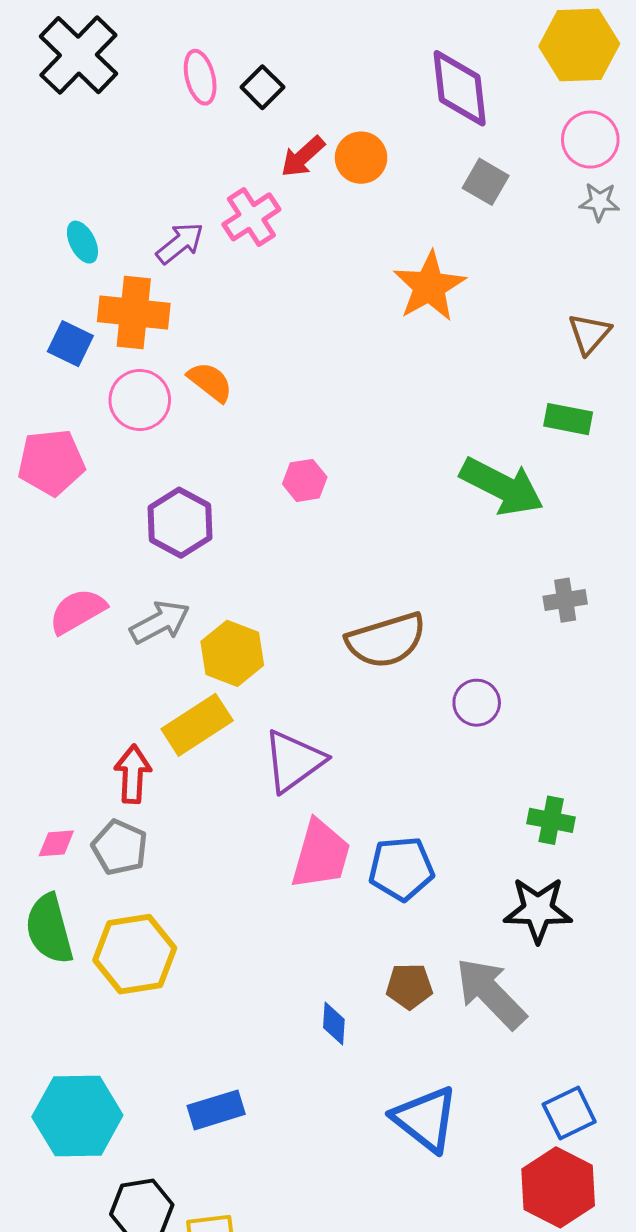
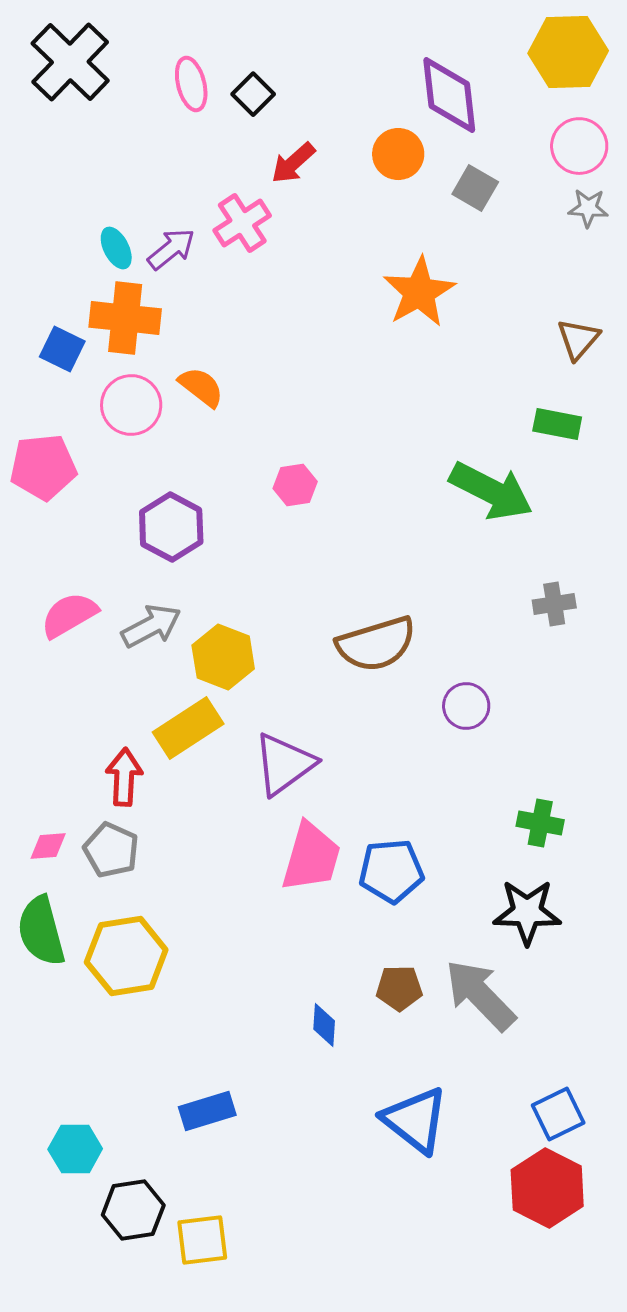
orange circle: (361, 158) -> (398, 154), moved
cyan ellipse: (82, 242) -> (116, 248), moved
cyan hexagon: (77, 1116) -> (75, 1149), moved, size x0.6

